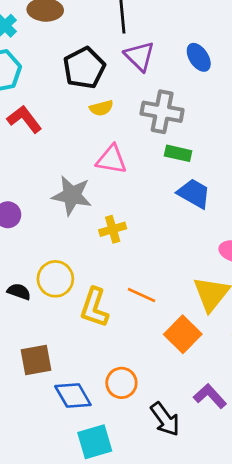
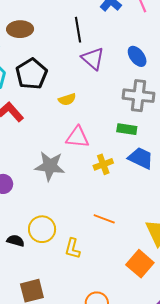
black pentagon: (84, 68) -> (31, 74), moved
gray cross: (162, 112) -> (138, 96), moved
yellow cross: (113, 229) -> (103, 164), moved
orange line: (142, 295) -> (104, 219), moved
yellow L-shape: (94, 307) -> (73, 248), size x0.7

